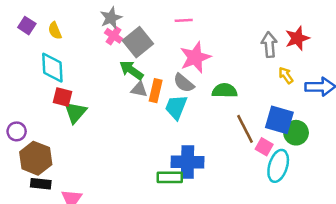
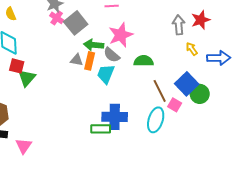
green arrow: (131, 70) -> (94, 45), moved, turned -30
blue square: (279, 120) -> (187, 84), turned 30
cyan ellipse: (278, 166) -> (156, 120), moved

